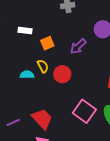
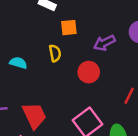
red circle: (62, 74) -> (89, 72), moved
cyan semicircle: (27, 75) -> (18, 63), moved

